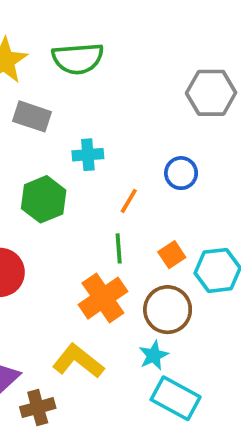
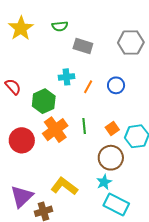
green semicircle: (78, 58) -> (60, 26), size x0.6
gray rectangle: (32, 116) -> (83, 46), moved
orange line: (129, 201) -> (88, 87), moved
orange cross: (103, 298) -> (55, 130), moved

